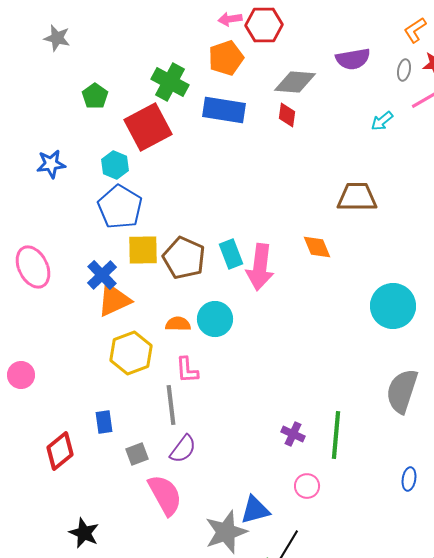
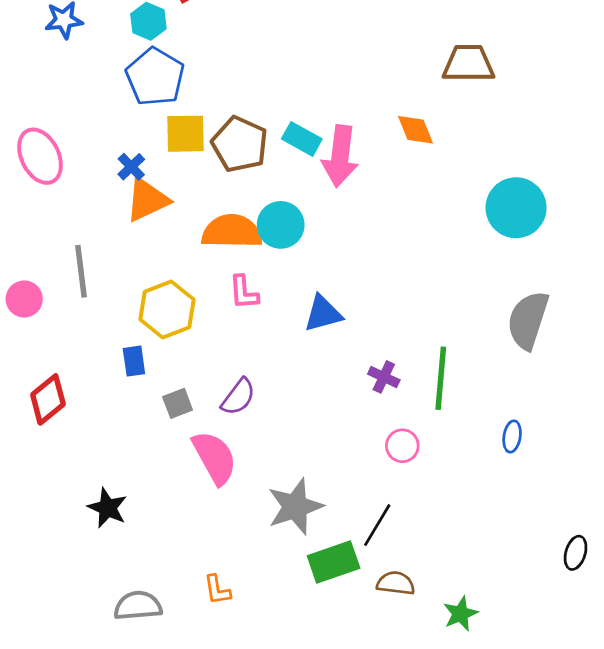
cyan rectangle: (231, 254) -> (302, 139), turned -40
blue cross: (102, 275) -> (131, 167), size x0.7
orange semicircle: (178, 324) -> (232, 232), size x1.8
yellow hexagon: (131, 353) -> (167, 310), moved
gray line: (171, 405) -> (81, 271), moved
red diamond: (60, 451) -> (48, 399), moved
blue ellipse: (409, 479) -> (512, 436), moved
blue triangle: (255, 510) -> (323, 314), moved

